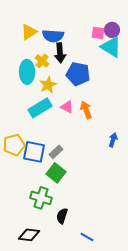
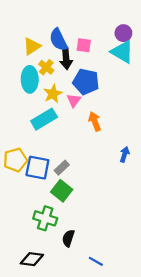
yellow triangle: (29, 32) -> (32, 46), moved
pink square: (98, 33) -> (84, 45), moved
blue semicircle: (53, 36) -> (58, 40), turned 60
pink triangle: (67, 107) -> (74, 100), moved, turned 40

